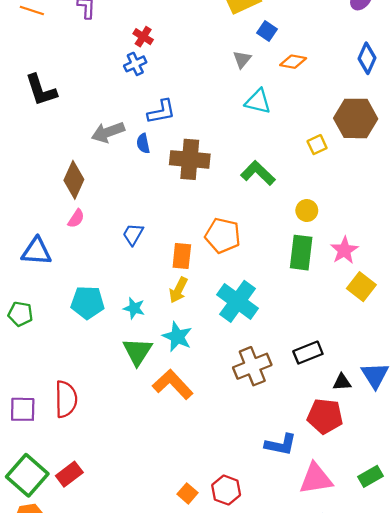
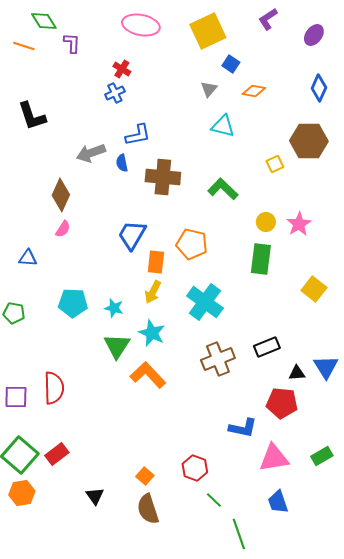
blue trapezoid: (133, 234) -> (132, 235), moved, size x1.5
pink star: (344, 250) -> (299, 224), moved
blue triangle: (36, 251) -> (28, 258), size x0.7
orange square: (187, 493) -> (145, 476), moved

